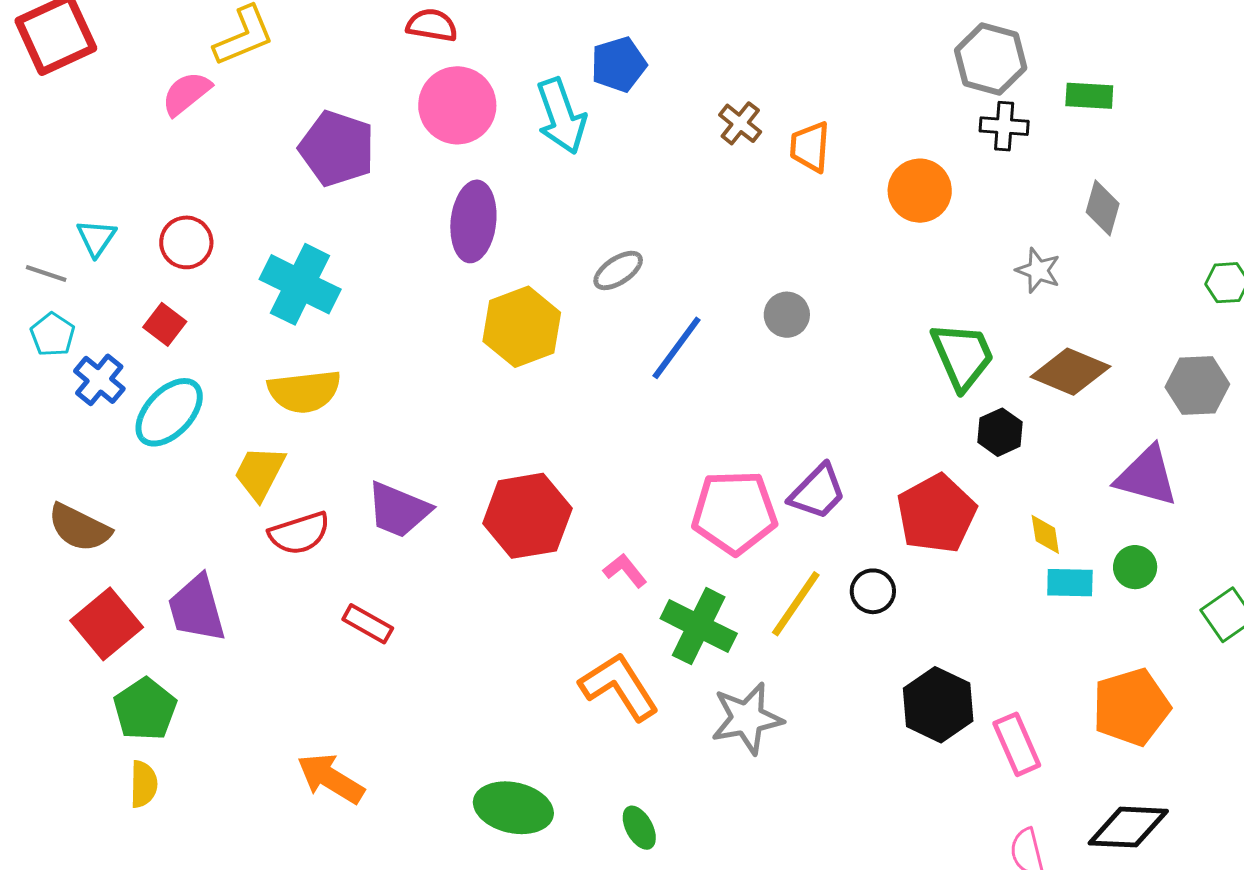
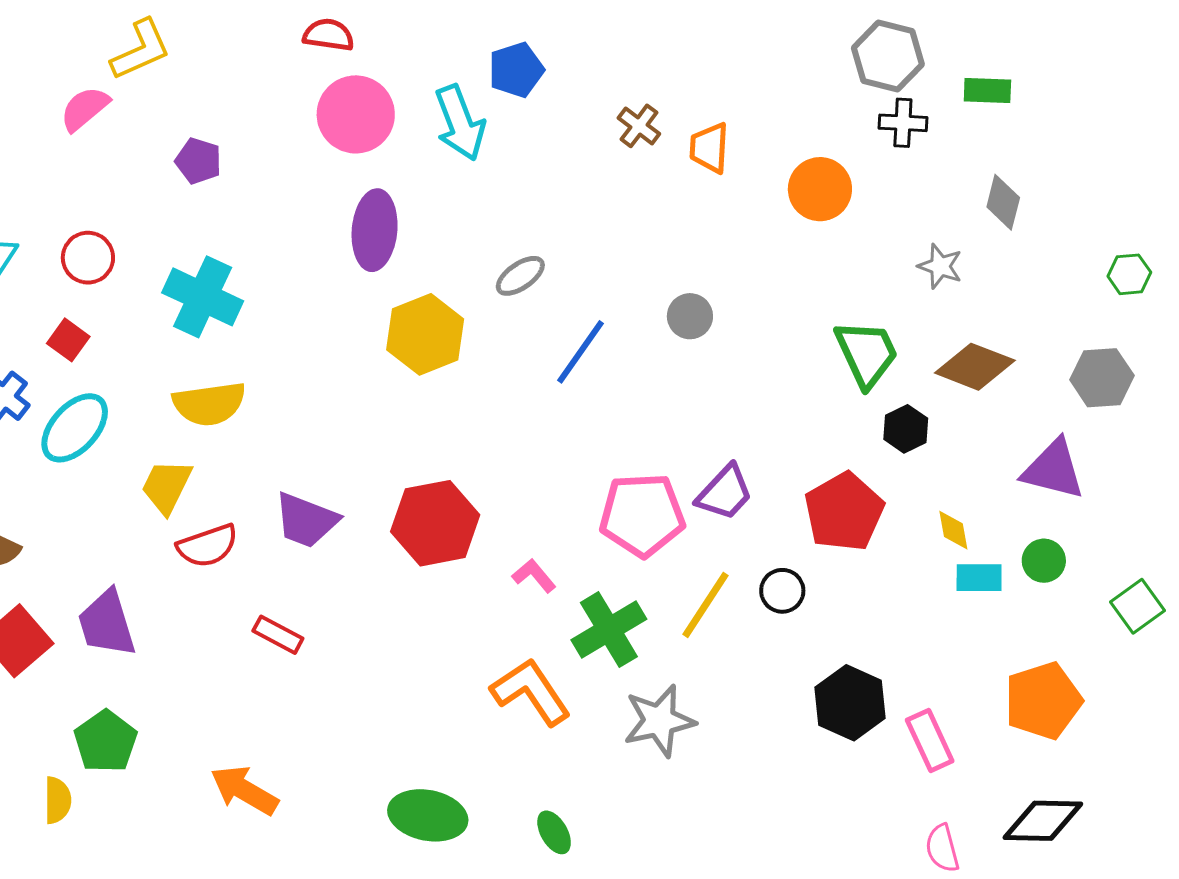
purple pentagon: (337, 149) -> (198, 161), moved, size x0.6
green cross: (699, 626) -> (609, 630), turned 34
green pentagon: (145, 709) -> (106, 741), moved

